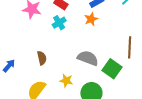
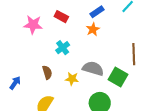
cyan cross: (59, 23) -> (63, 48), moved
yellow star: (66, 81) -> (72, 79), moved

